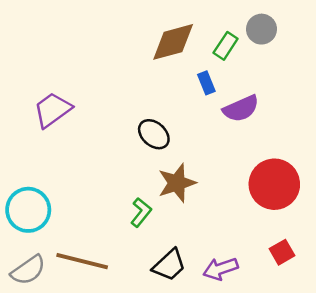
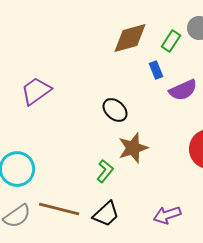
black trapezoid: (169, 265) -> (106, 214), moved

